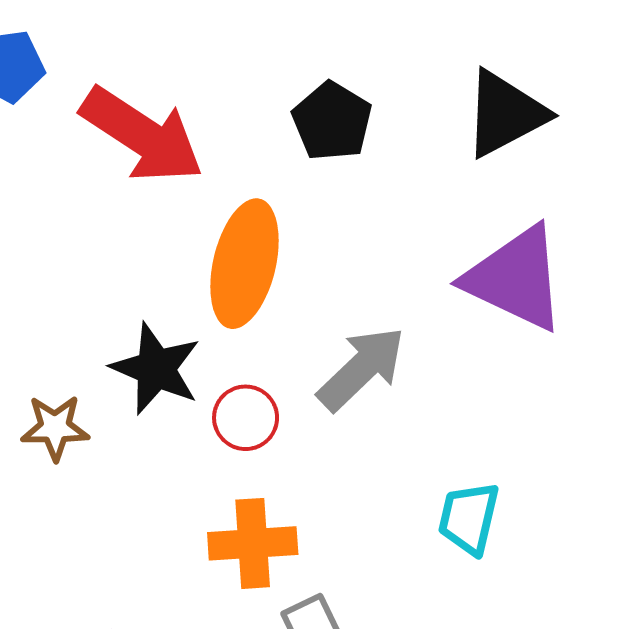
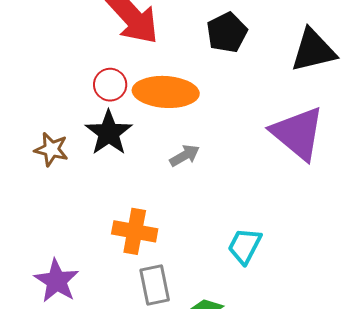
orange ellipse: (245, 264) -> (166, 92), turned 66
gray arrow: (362, 368) -> (185, 156), moved, size x0.6
red circle: (246, 418) -> (110, 85), moved

